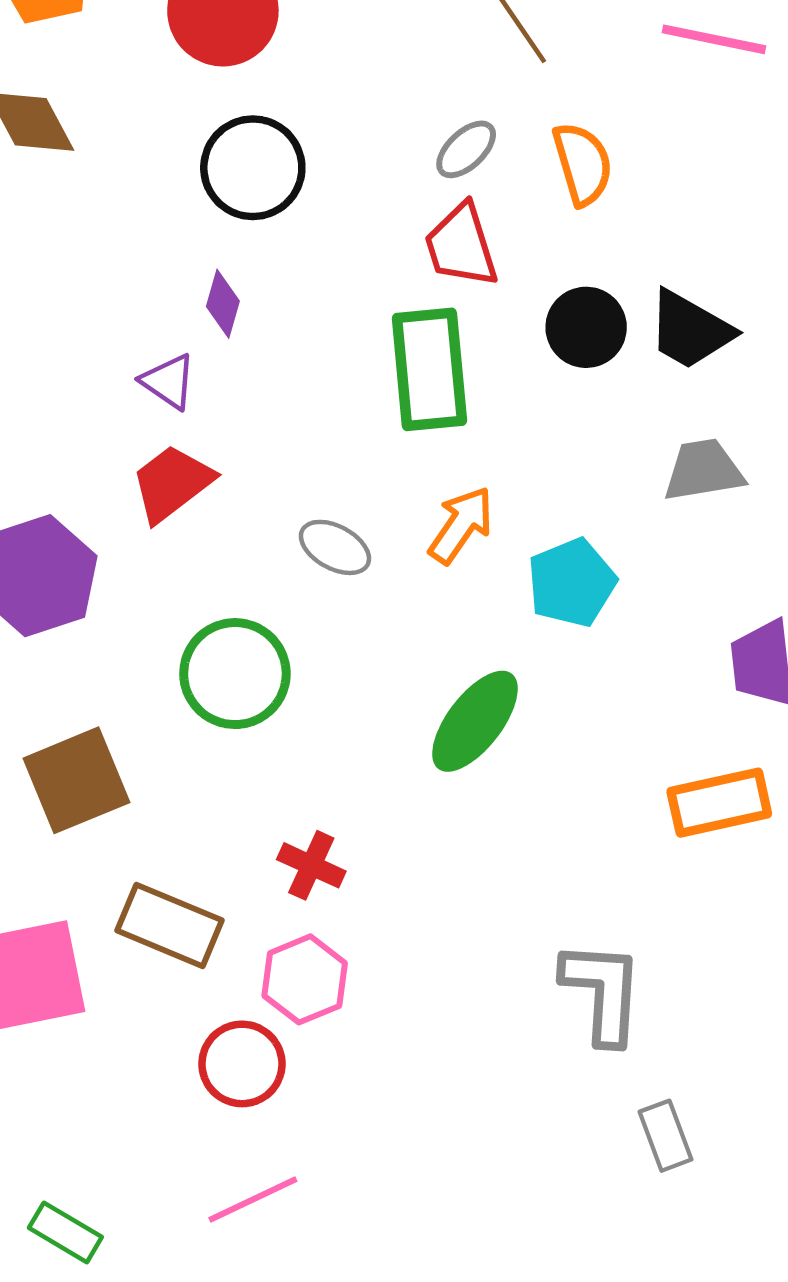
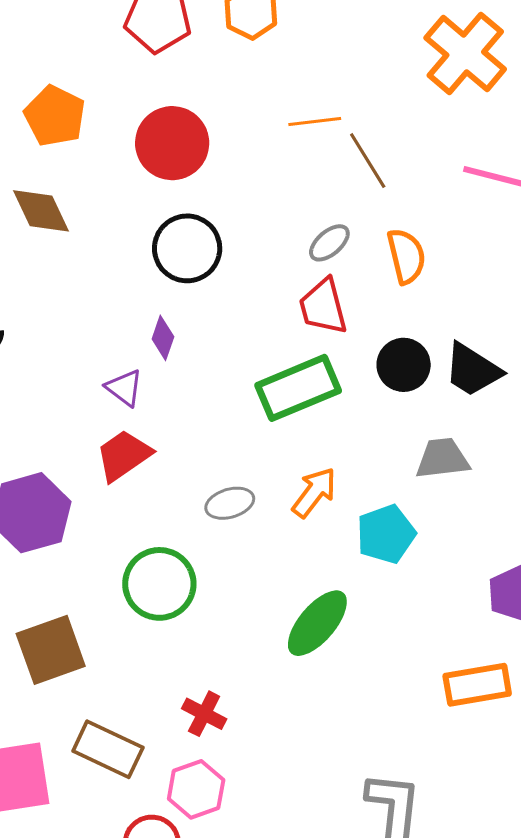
green rectangle: (429, 369) -> (298, 388), turned 70
gray trapezoid: (704, 470) -> (442, 458), moved
gray ellipse: (335, 547) -> (230, 503), turned -48

